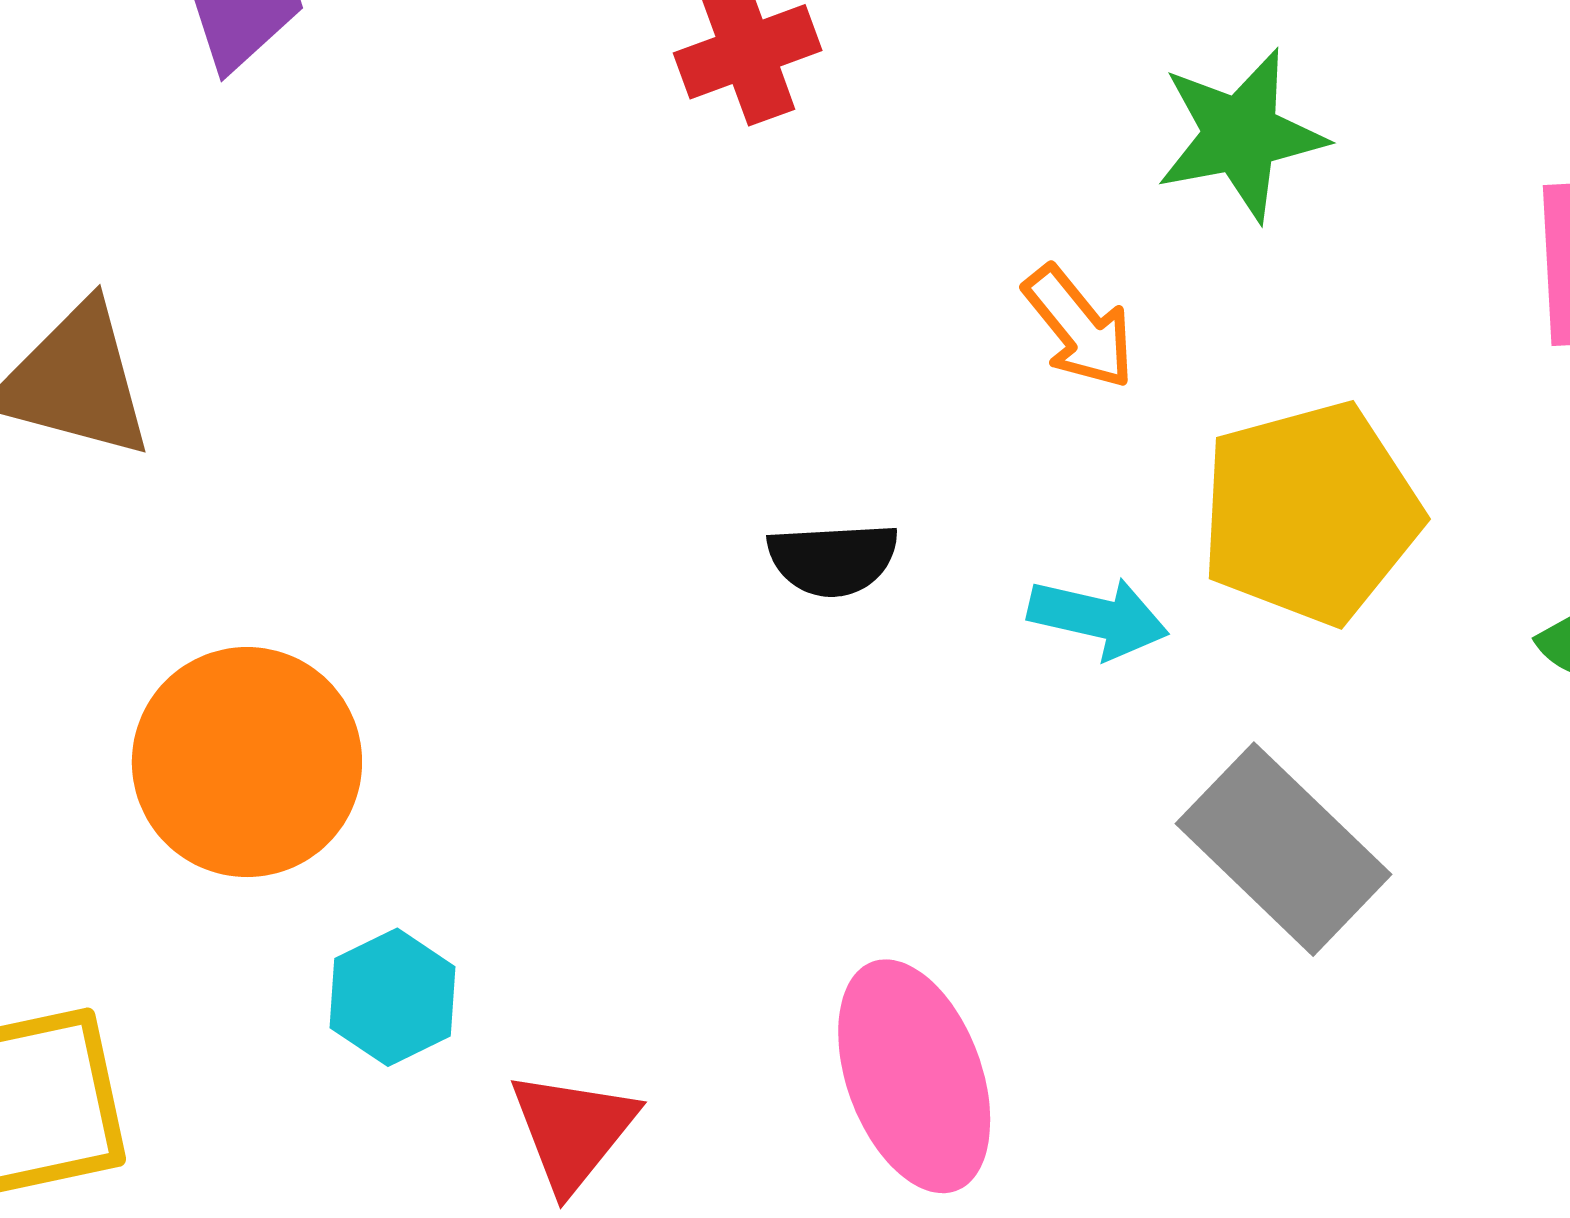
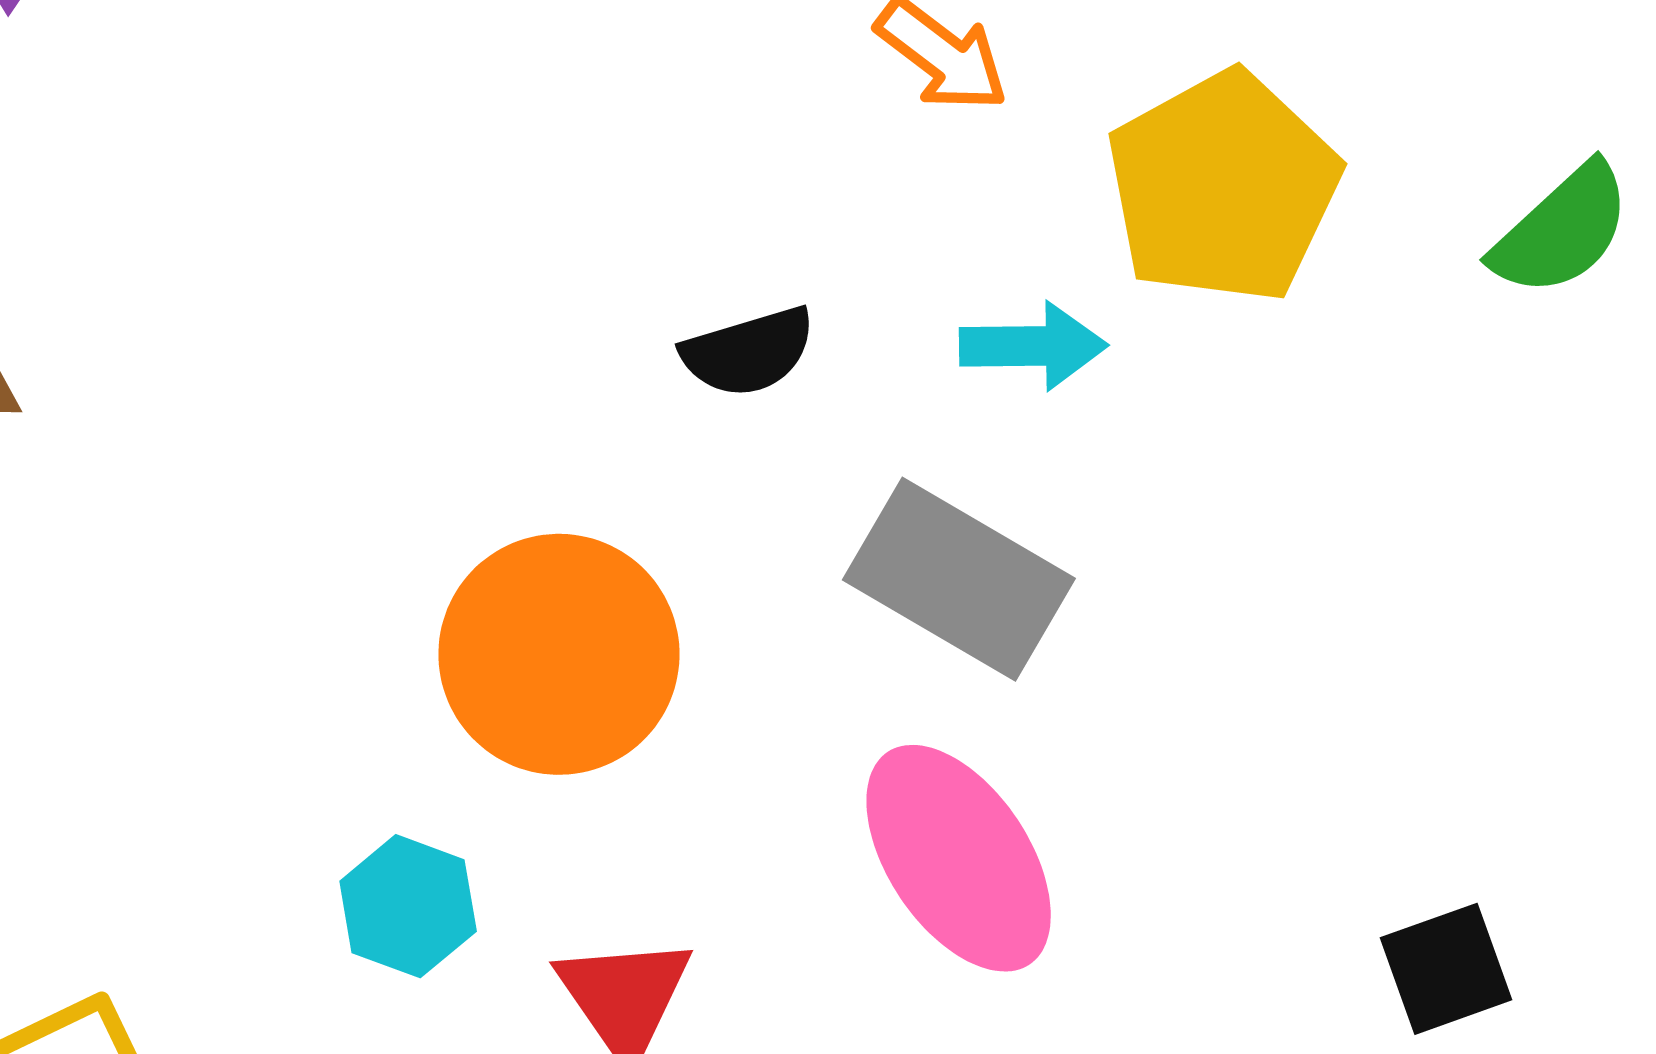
orange circle: (247, 762) -> (559, 654), moved
gray rectangle: (1284, 849) -> (959, 579), moved

